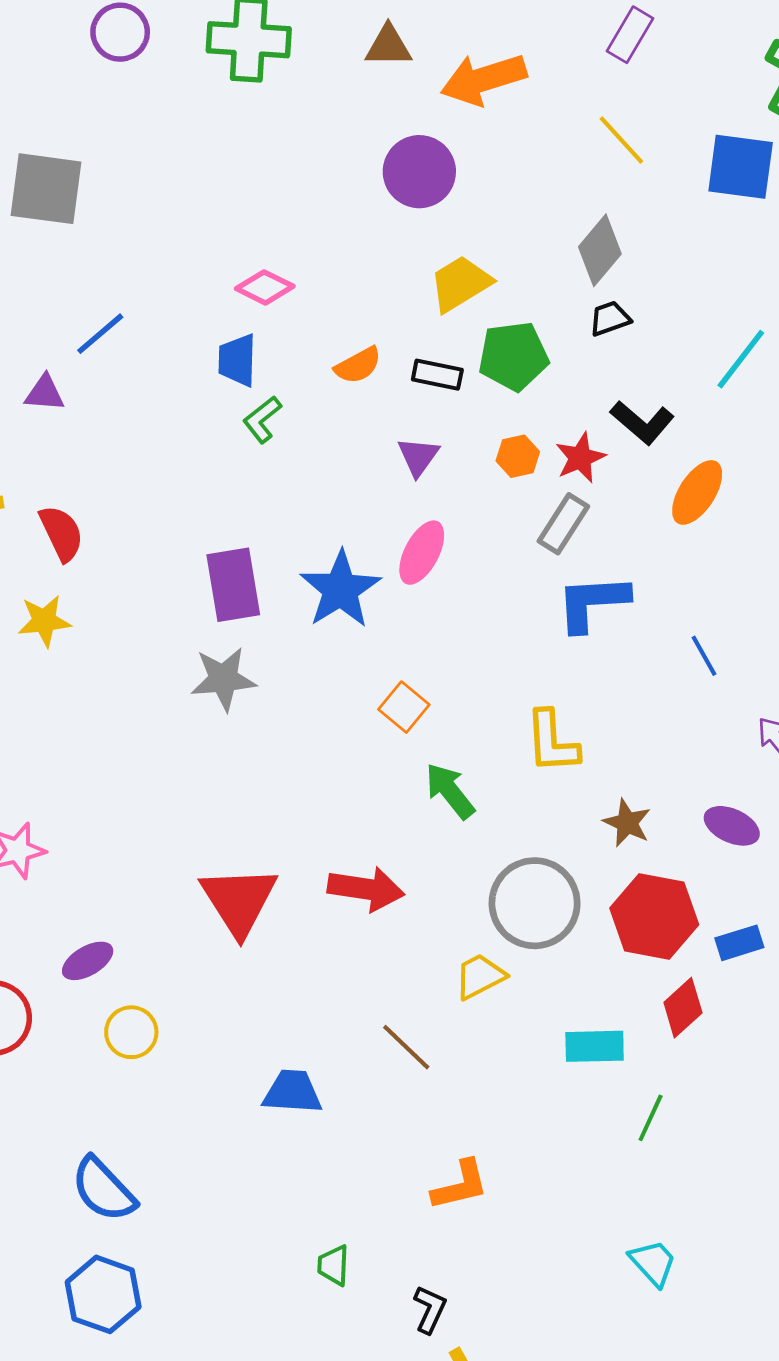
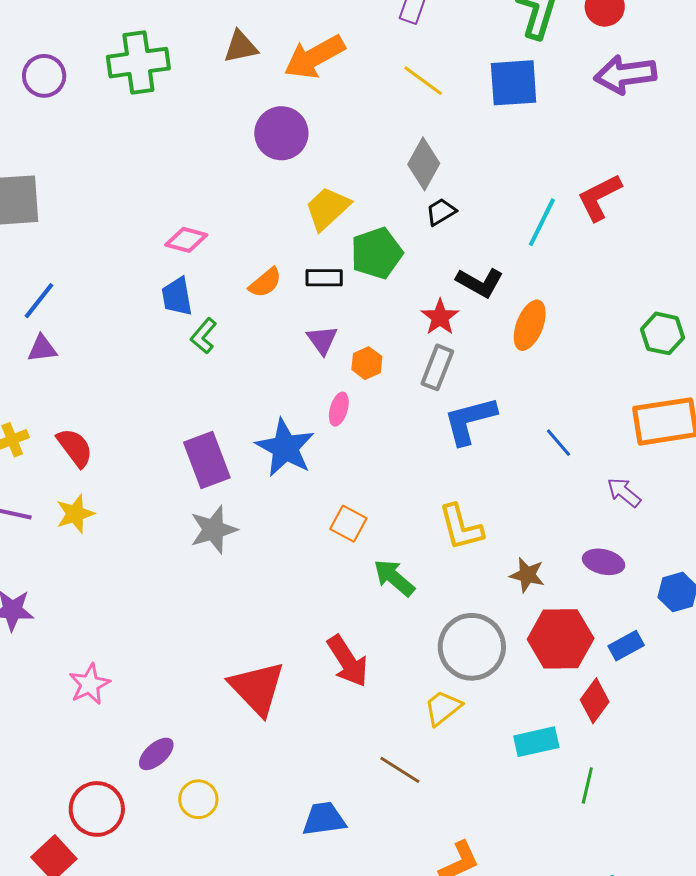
blue line: (100, 334) -> (39, 301), moved
orange hexagon: (518, 456) -> (367, 363), moved
pink ellipse: (422, 553) -> (339, 409), size x0.7
red arrow: (366, 889) -> (348, 661), turned 60

